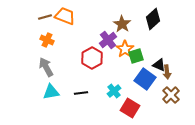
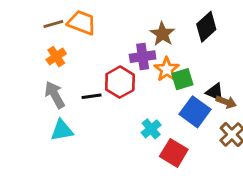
orange cross: (47, 40) -> (56, 57), turned 32
purple cross: (108, 40) -> (143, 57), turned 30
brown arrow: (167, 72) -> (226, 102), turned -64
black line: (81, 93) -> (92, 96), moved

